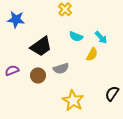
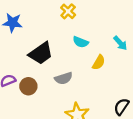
cyan arrow: (101, 37) -> (120, 43), moved
brown circle: (38, 75) -> (28, 86), moved

